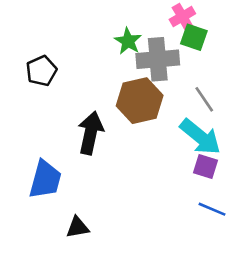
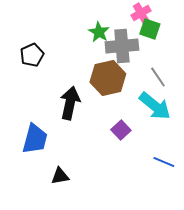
purple square: (206, 167) -> (121, 130), moved, turned 30

